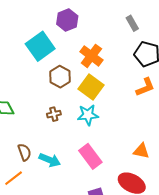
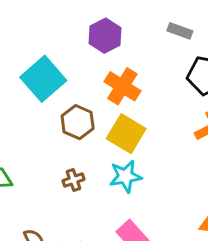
purple hexagon: (67, 20) -> (105, 36), moved
gray rectangle: (132, 23) -> (180, 31), turned -35

